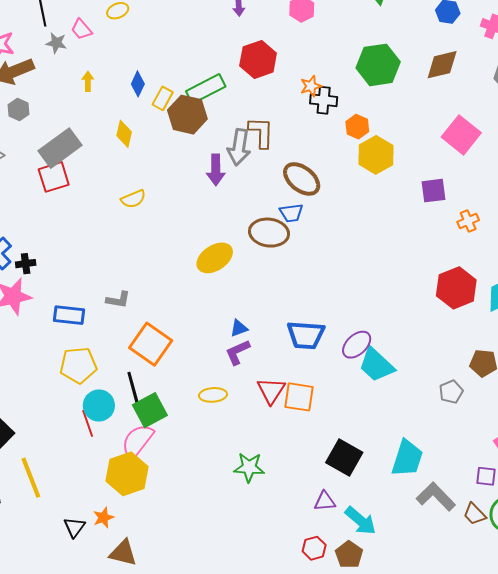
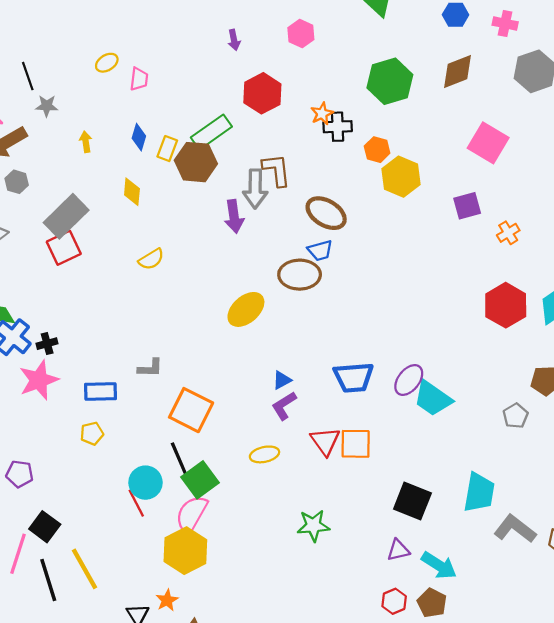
pink trapezoid: (81, 29) -> (139, 79), moved, turned -125
yellow pentagon: (78, 365) -> (92, 433), moved, size x0.6

